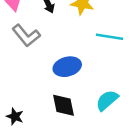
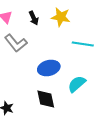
cyan semicircle: (107, 100) -> (77, 84), moved

